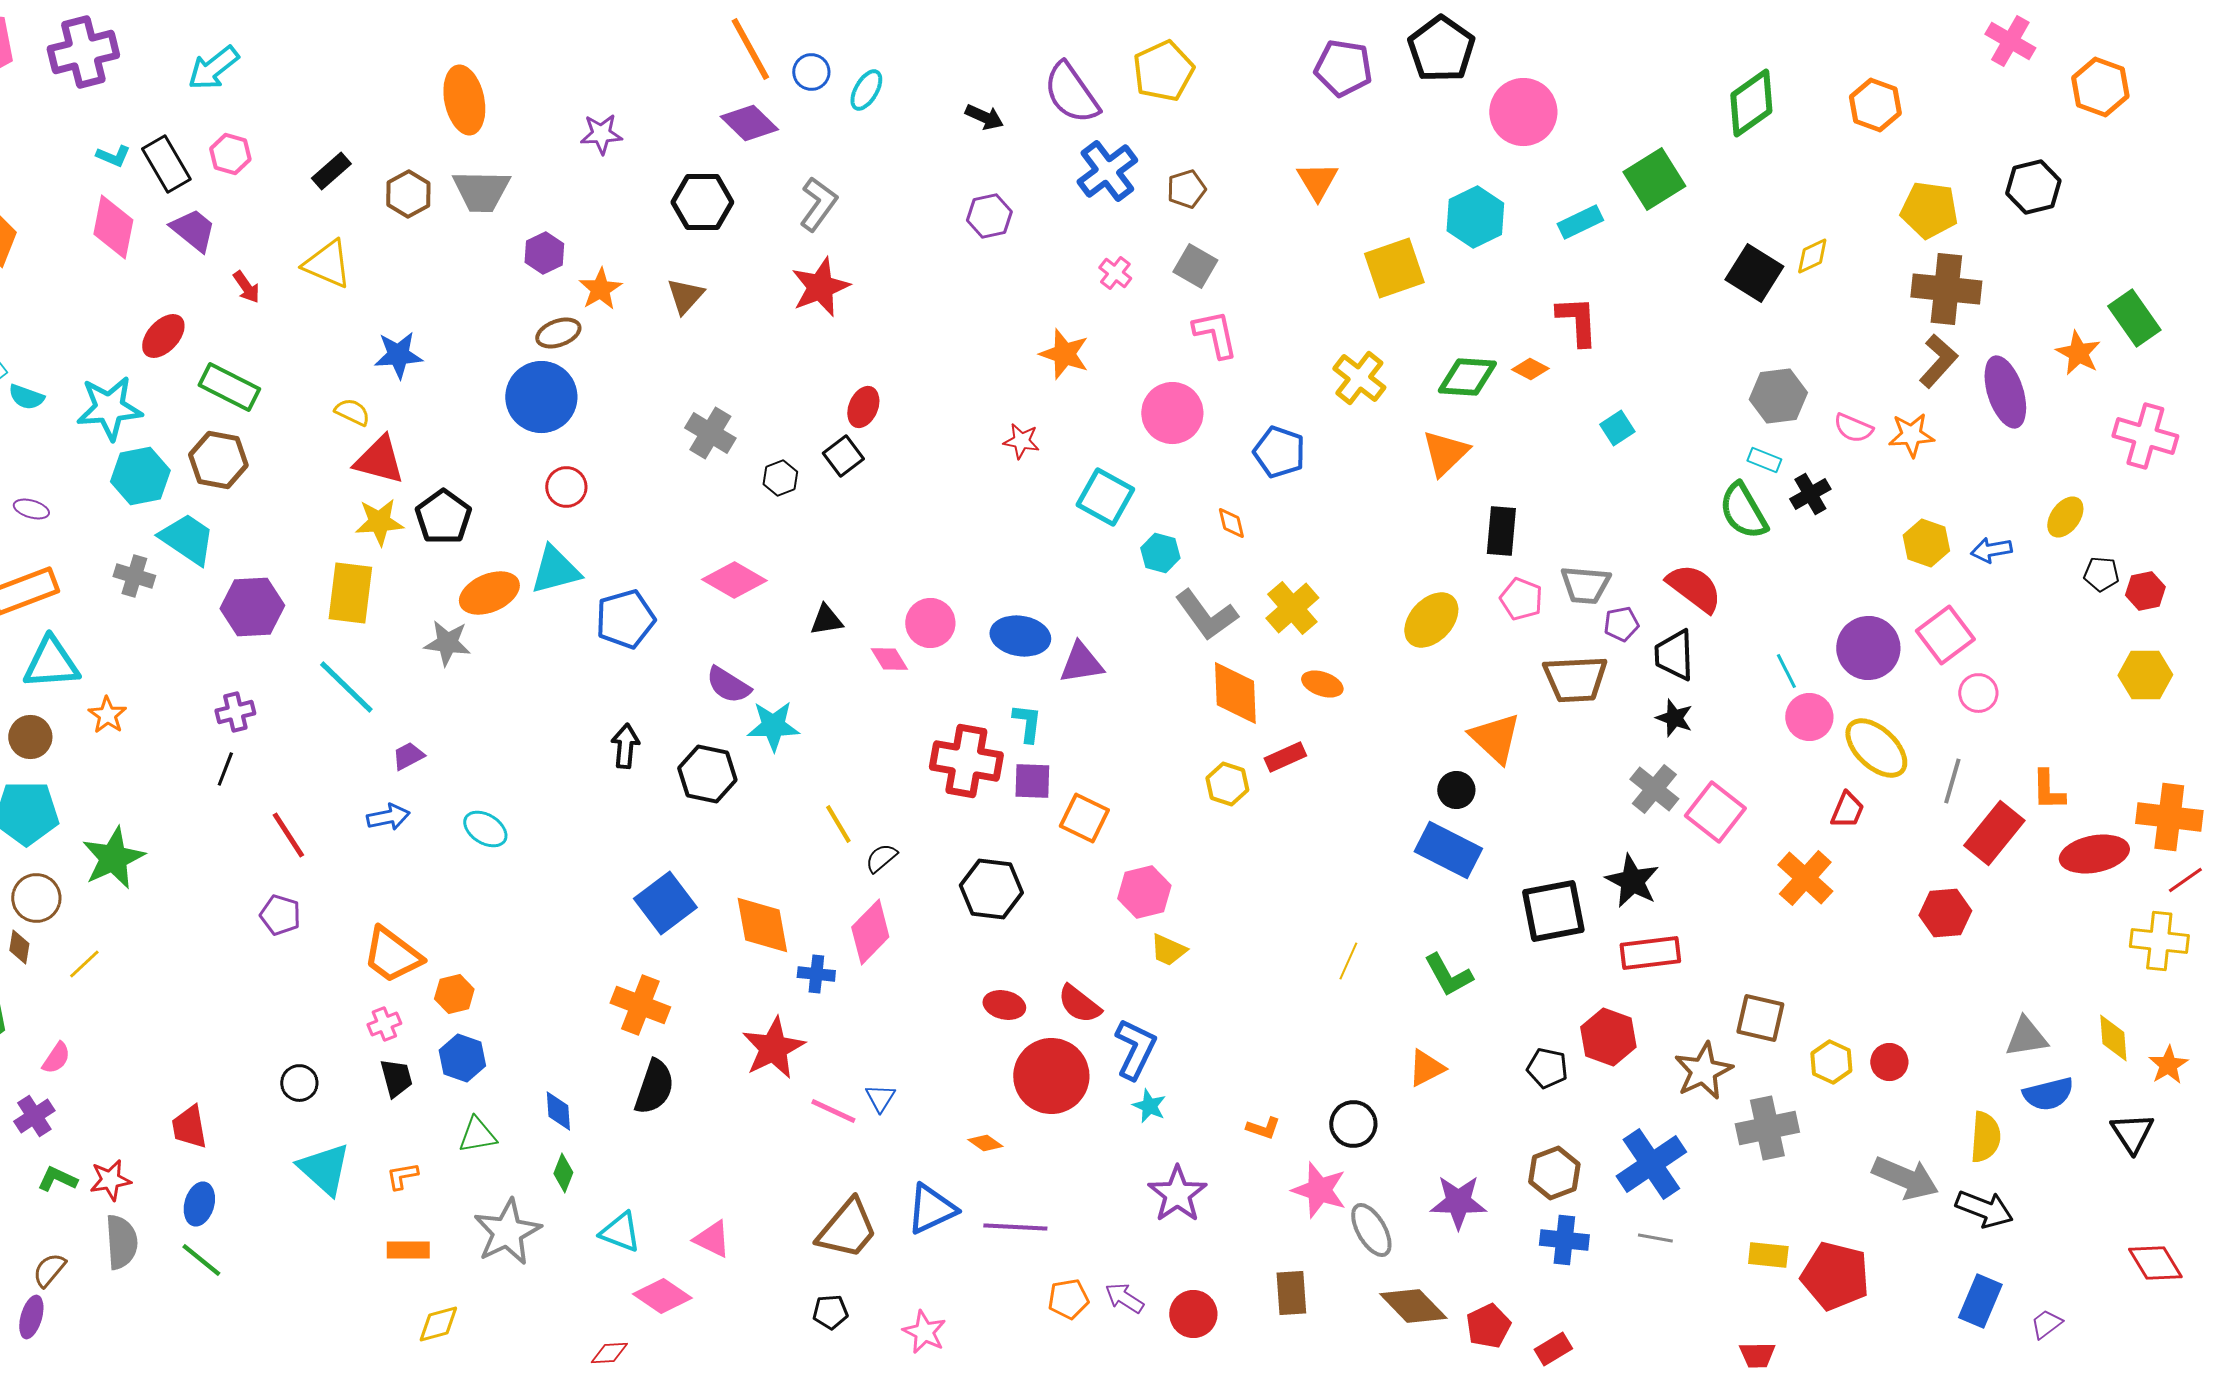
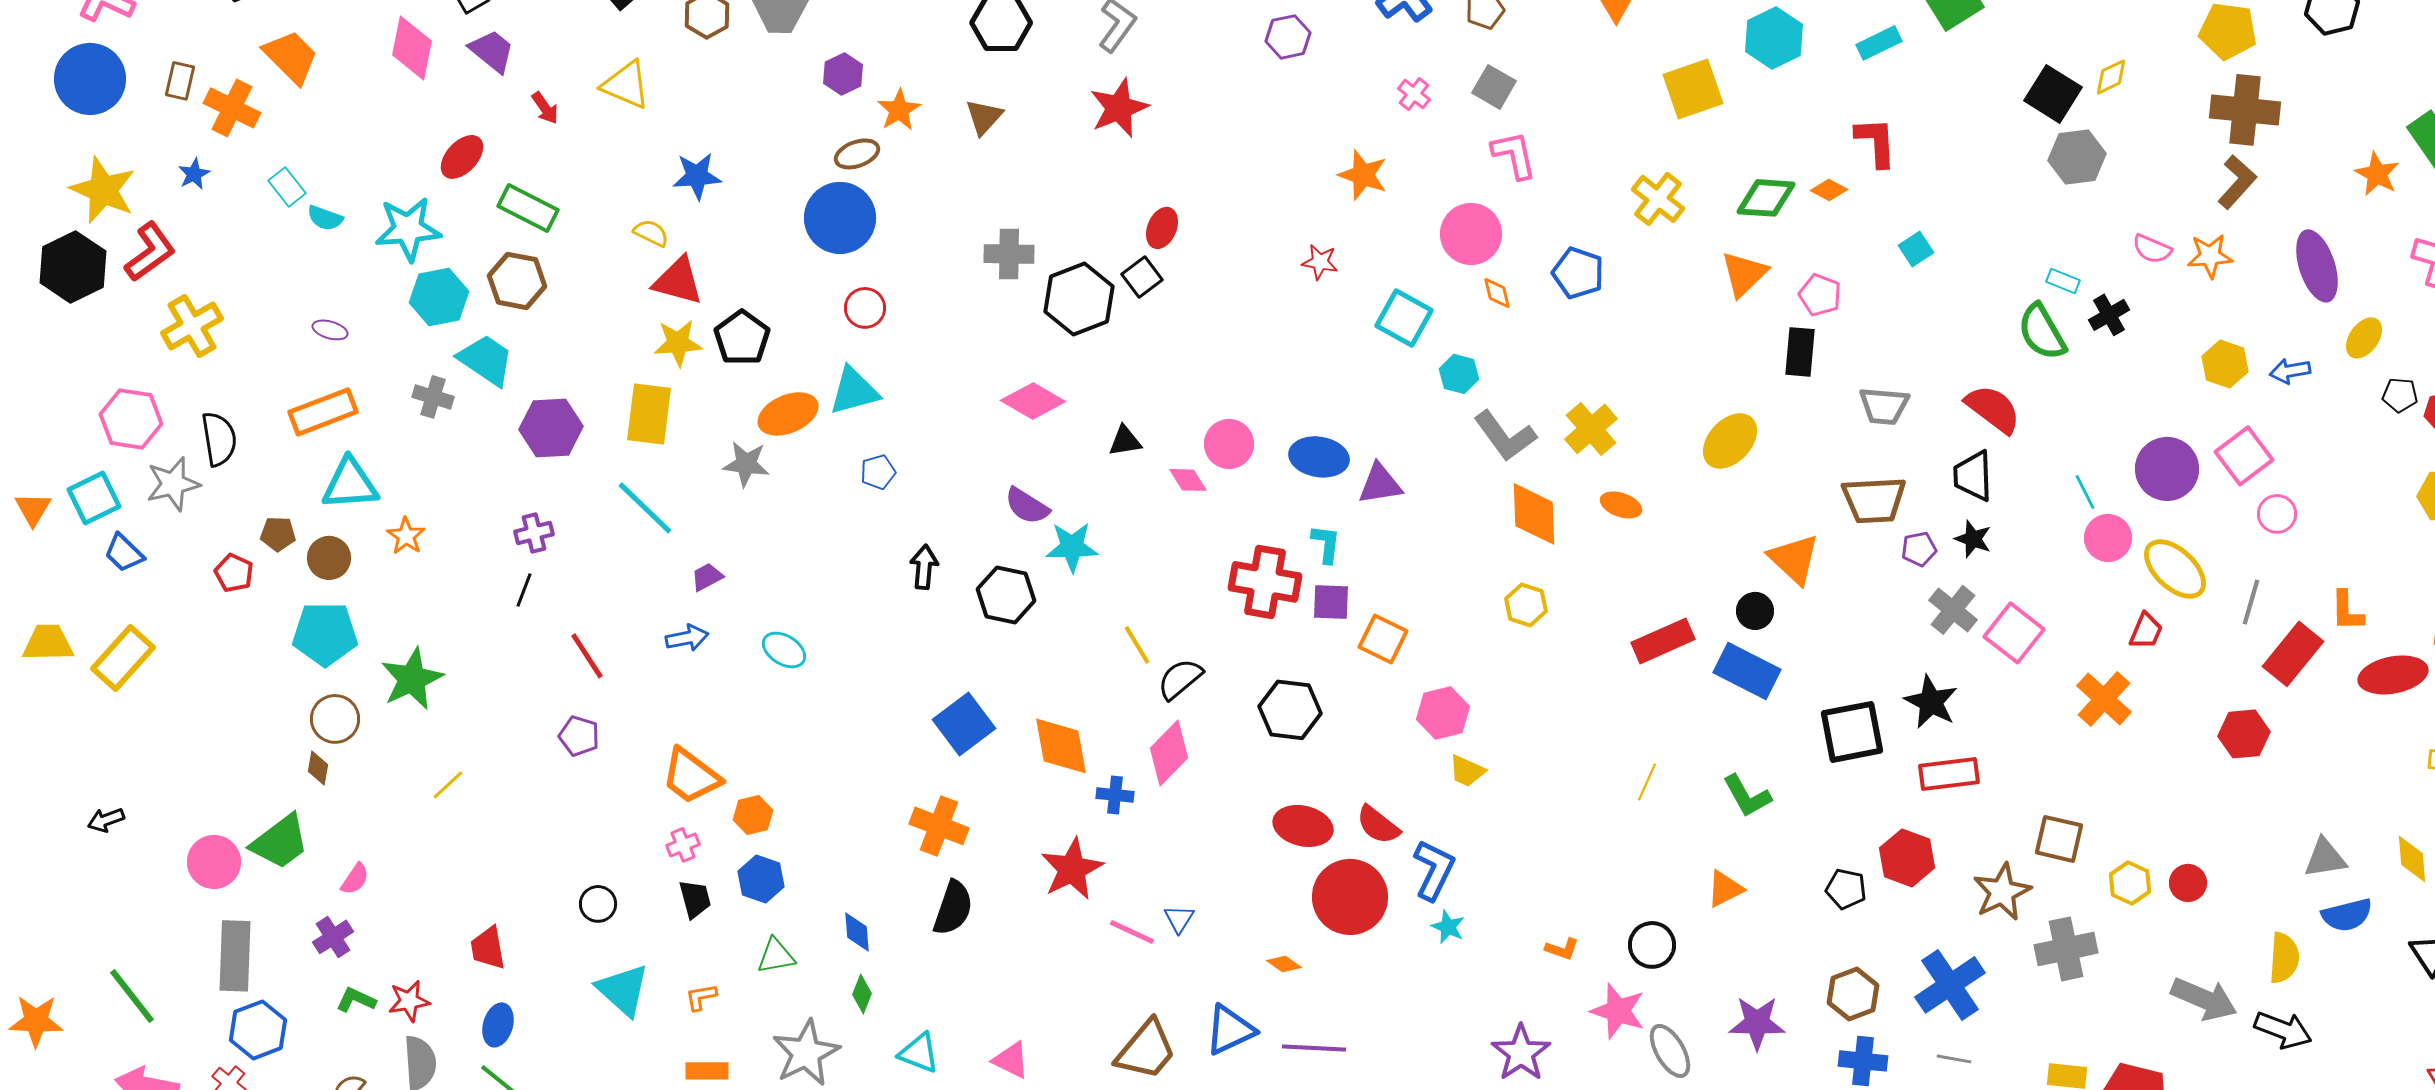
purple ellipse: (2005, 392) -> (2317, 266), moved
gray hexagon: (1778, 396) -> (2077, 157), moved
gray cross: (710, 433) -> (1009, 254), turned -30
black hexagon: (780, 478) -> (1079, 299), size x2.0
orange diamond: (1231, 523) -> (1497, 293), moved
pink pentagon: (1521, 599) -> (1820, 295), moved
blue pentagon: (625, 619) -> (878, 472), moved, size x0.6
purple pentagon: (1621, 624) -> (1919, 549), moved
red rectangle: (1285, 757) -> (1663, 641), moved, size x1.5
black semicircle: (881, 858) -> (1180, 679), size x1.4
yellow line: (84, 964) -> (448, 785), moved
red ellipse: (1004, 1005) -> (1303, 826), size x1.4
purple star: (1177, 1194) -> (1521, 1053), moved

